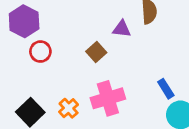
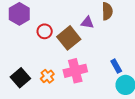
red circle: (40, 52) -> (45, 31), moved
brown square: (96, 52) -> (69, 38), size x1.6

